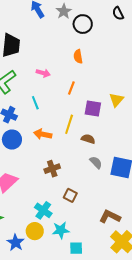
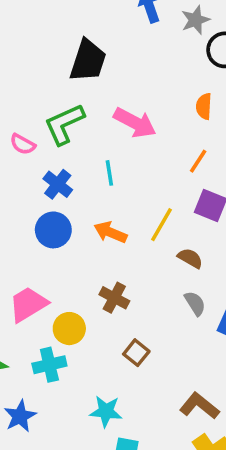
pink arrow: (43, 73) -> (135, 123), size x1.6
orange line: (71, 88) -> (198, 161), moved
brown cross: (52, 169) -> (114, 298), turned 35
cyan cross: (43, 210) -> (49, 365), moved, turned 30
yellow circle: (35, 231) -> (69, 329), moved

